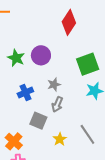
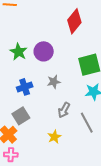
gray arrow: (57, 104) -> (64, 110), moved
gray square: (38, 121) -> (21, 116), moved, turned 30
gray line: (87, 134) -> (87, 123), moved

